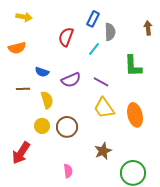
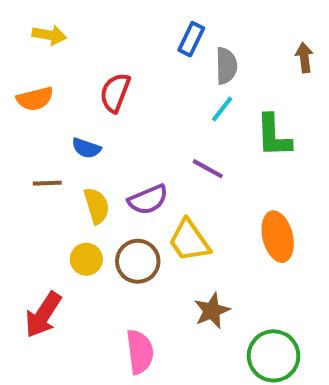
red semicircle: (66, 37) -> (115, 93), moved
cyan line: (94, 49) -> (222, 109), moved
purple semicircle: (71, 80) -> (148, 200), moved
yellow trapezoid: (104, 108) -> (189, 241), moved
pink semicircle: (68, 171) -> (140, 352), size x1.5

